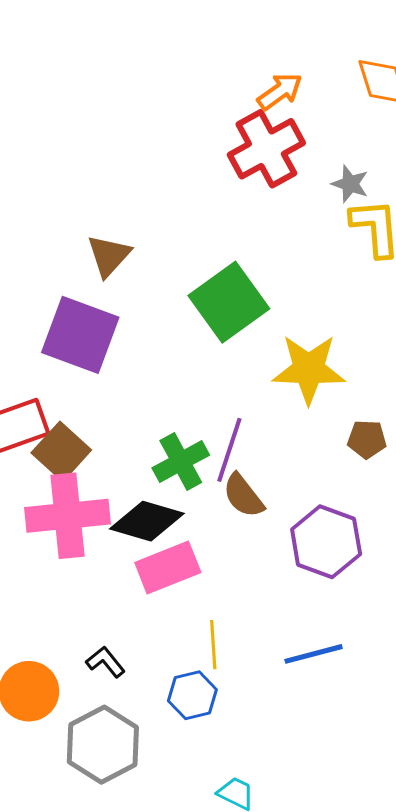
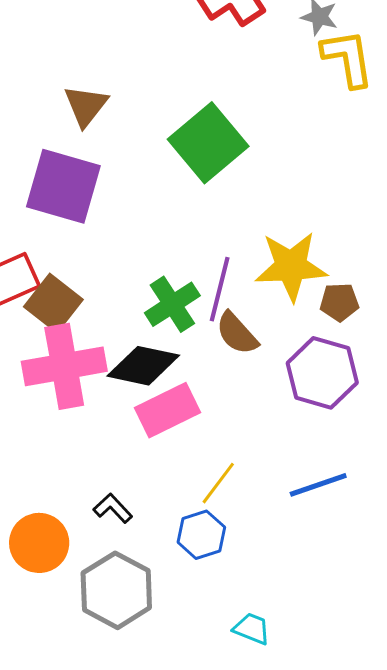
yellow star: (309, 369) -> (291, 266), moved
brown pentagon: (367, 439) -> (339, 302), moved
yellow line: (213, 645) -> (218, 483), turned 45

